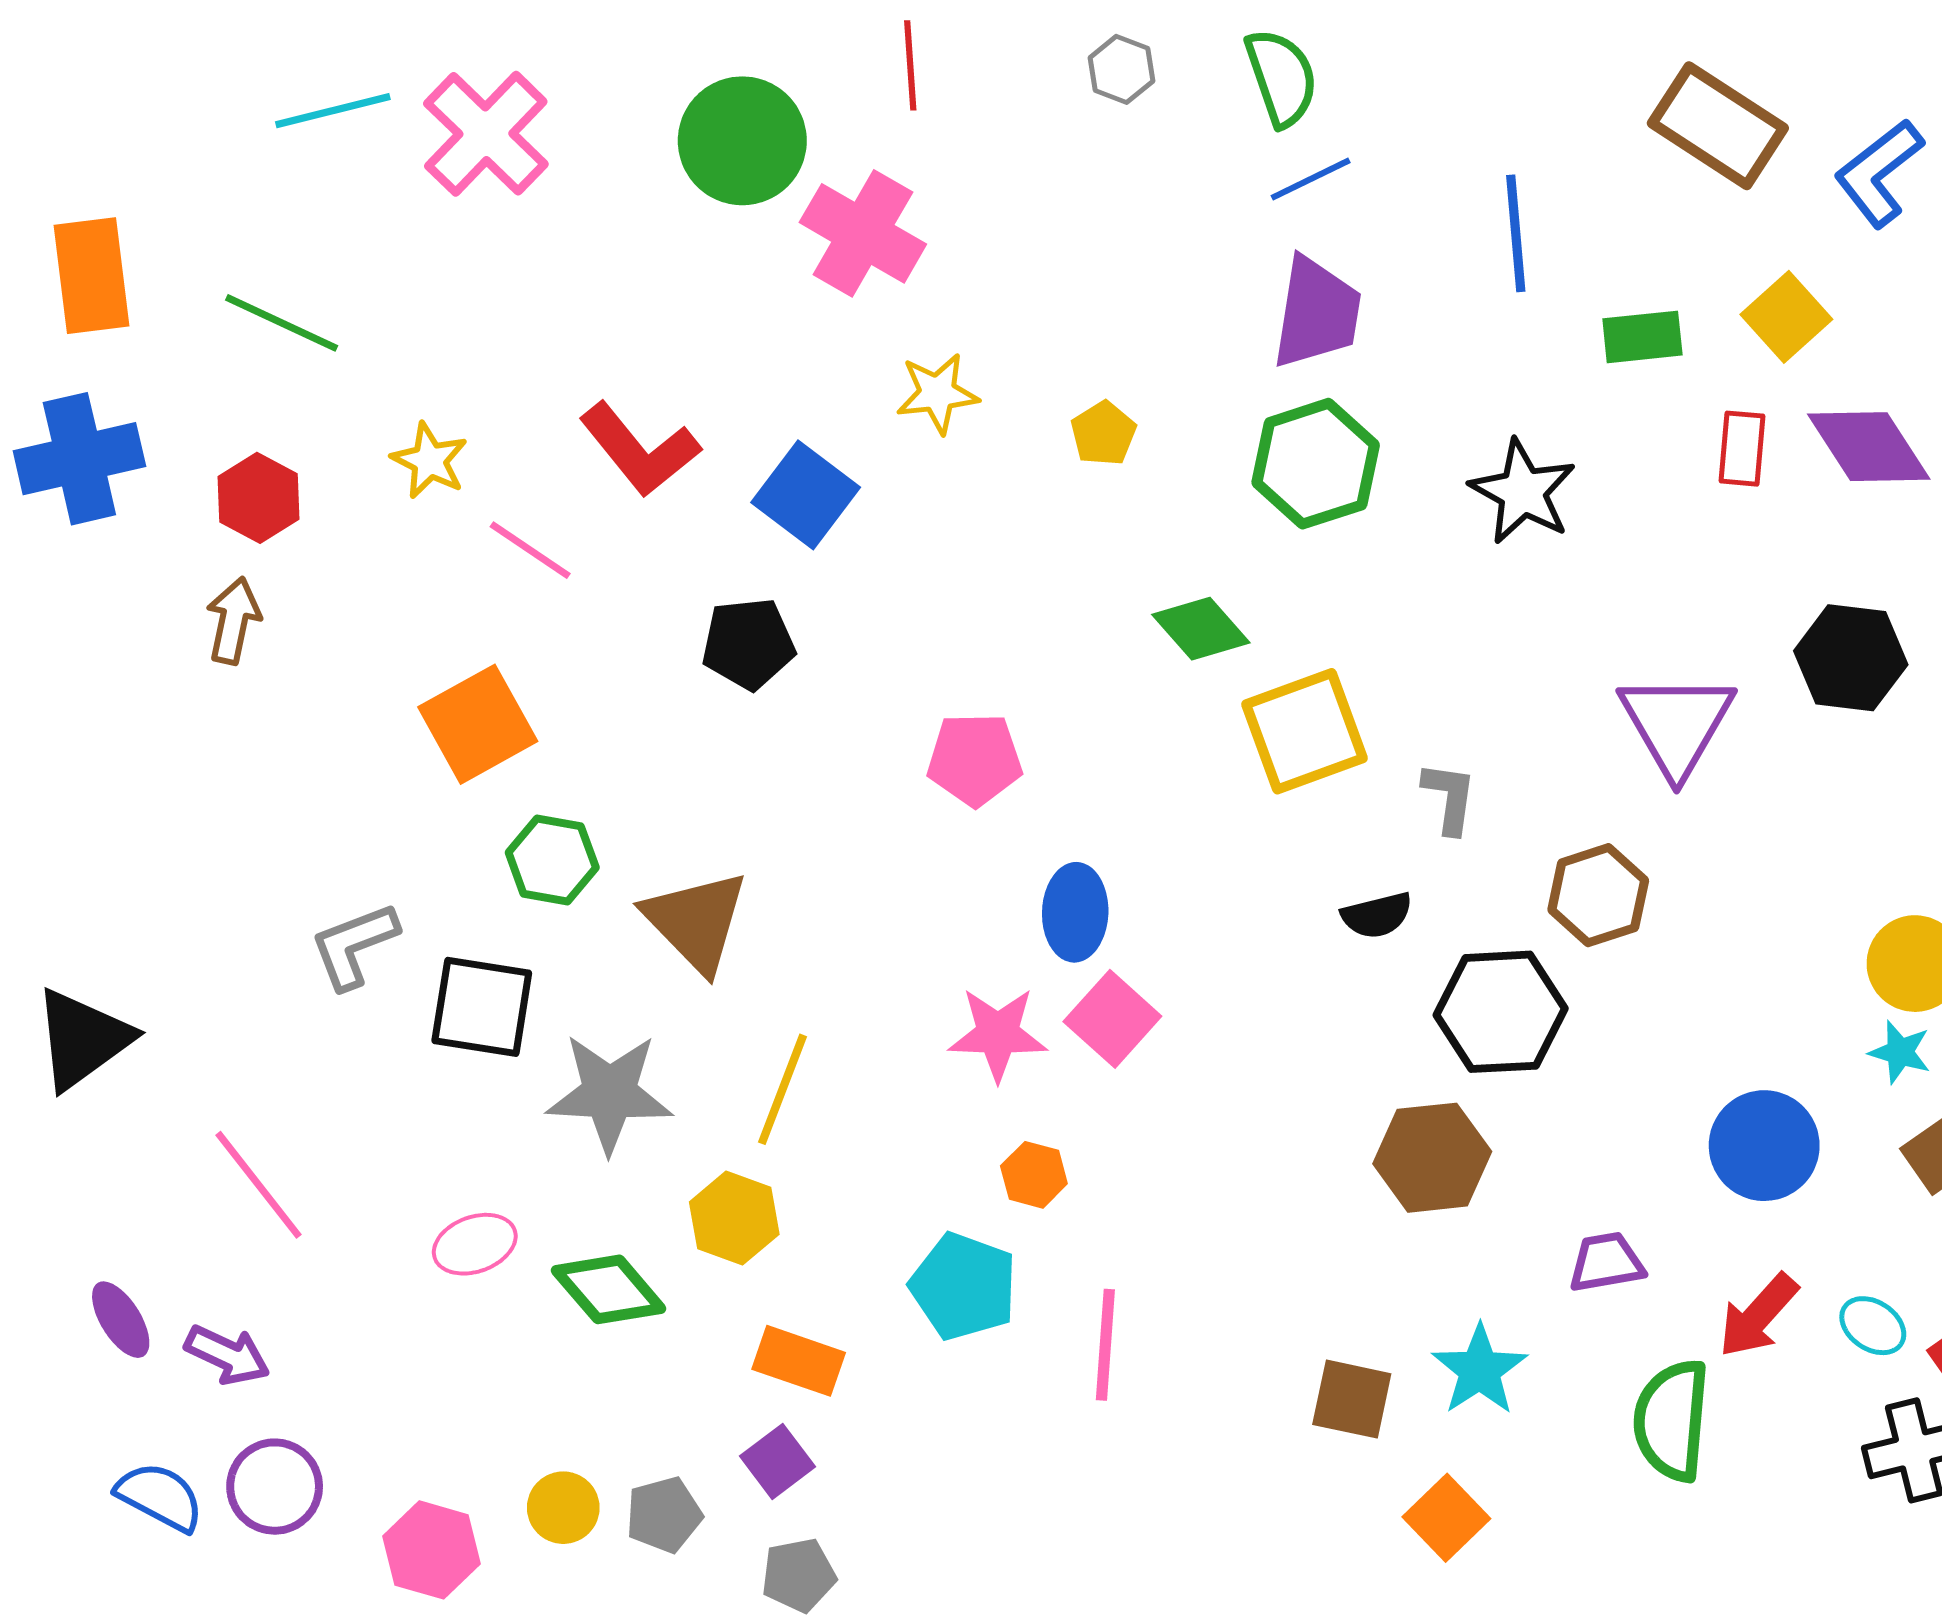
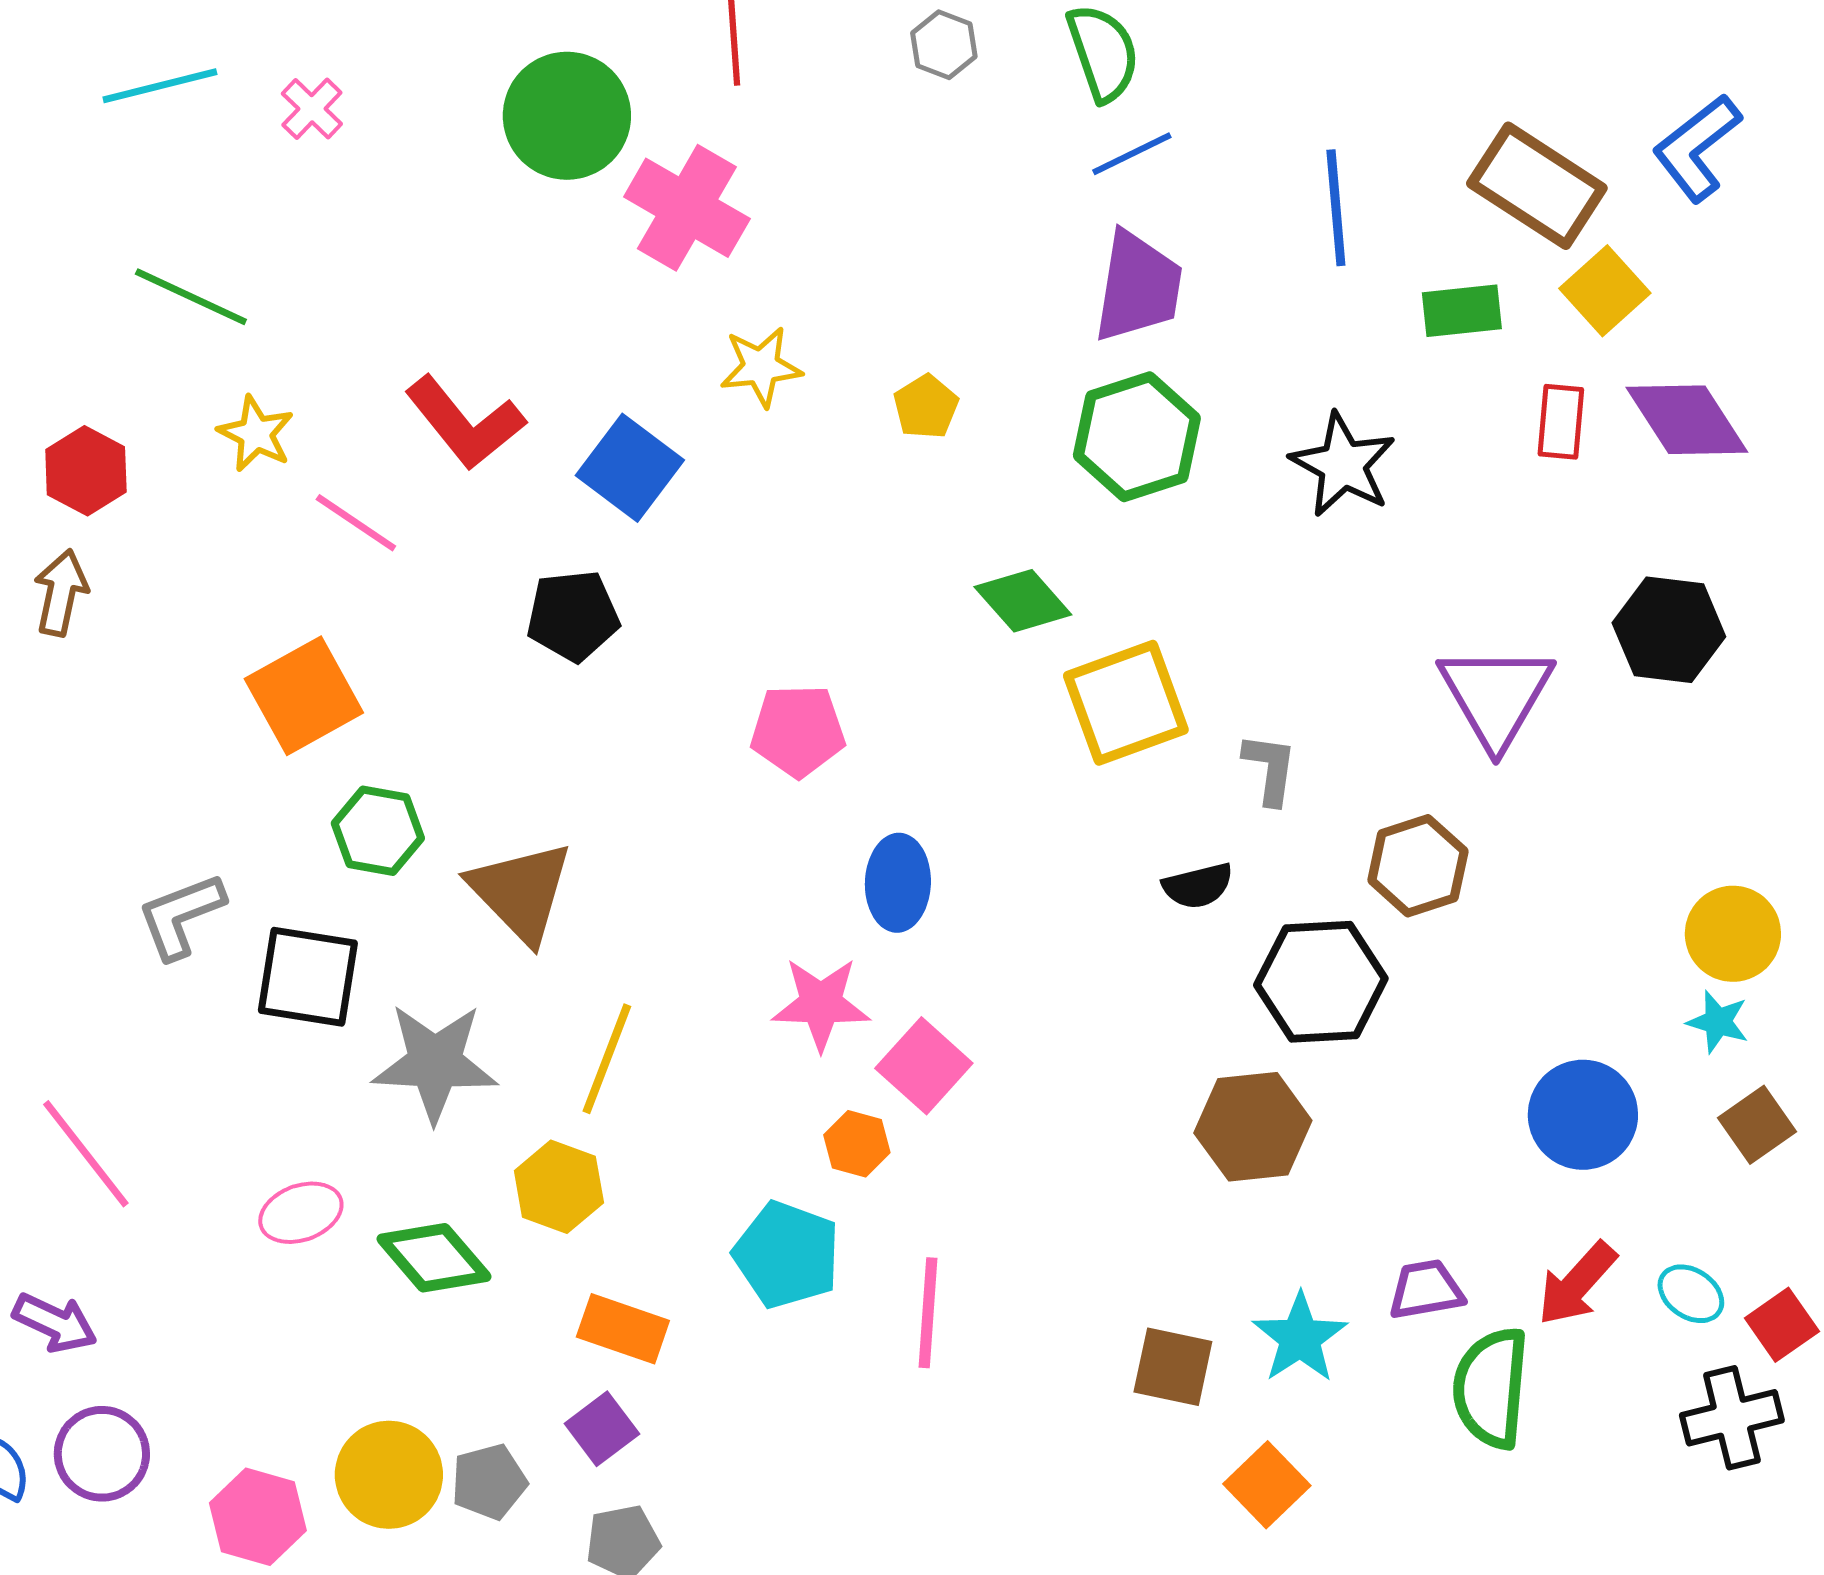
brown rectangle: (1718, 126) -> (1537, 186), moved
pink cross: (486, 134) -> (312, 109), size x0.5
green line: (282, 323) -> (191, 297), moved
pink square: (1112, 1019) -> (924, 1066), moved
purple trapezoid: (1606, 1262) -> (1426, 1290), moved
yellow circle: (563, 1508) -> (389, 1475), size x1.5

